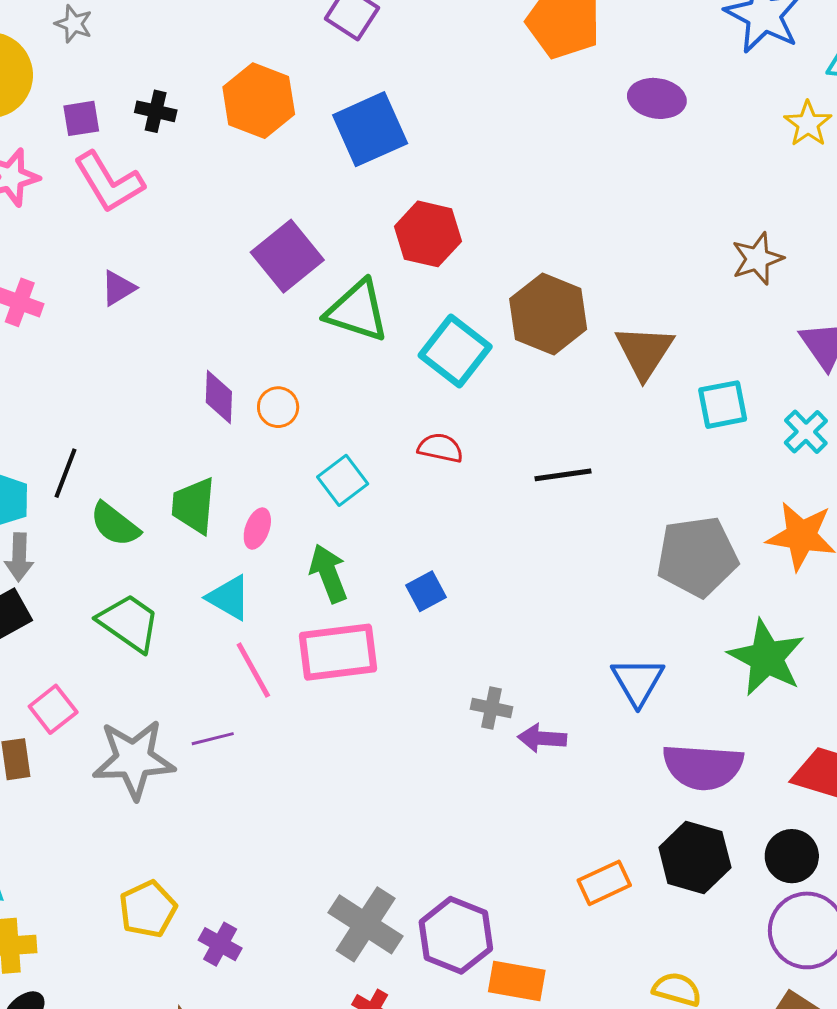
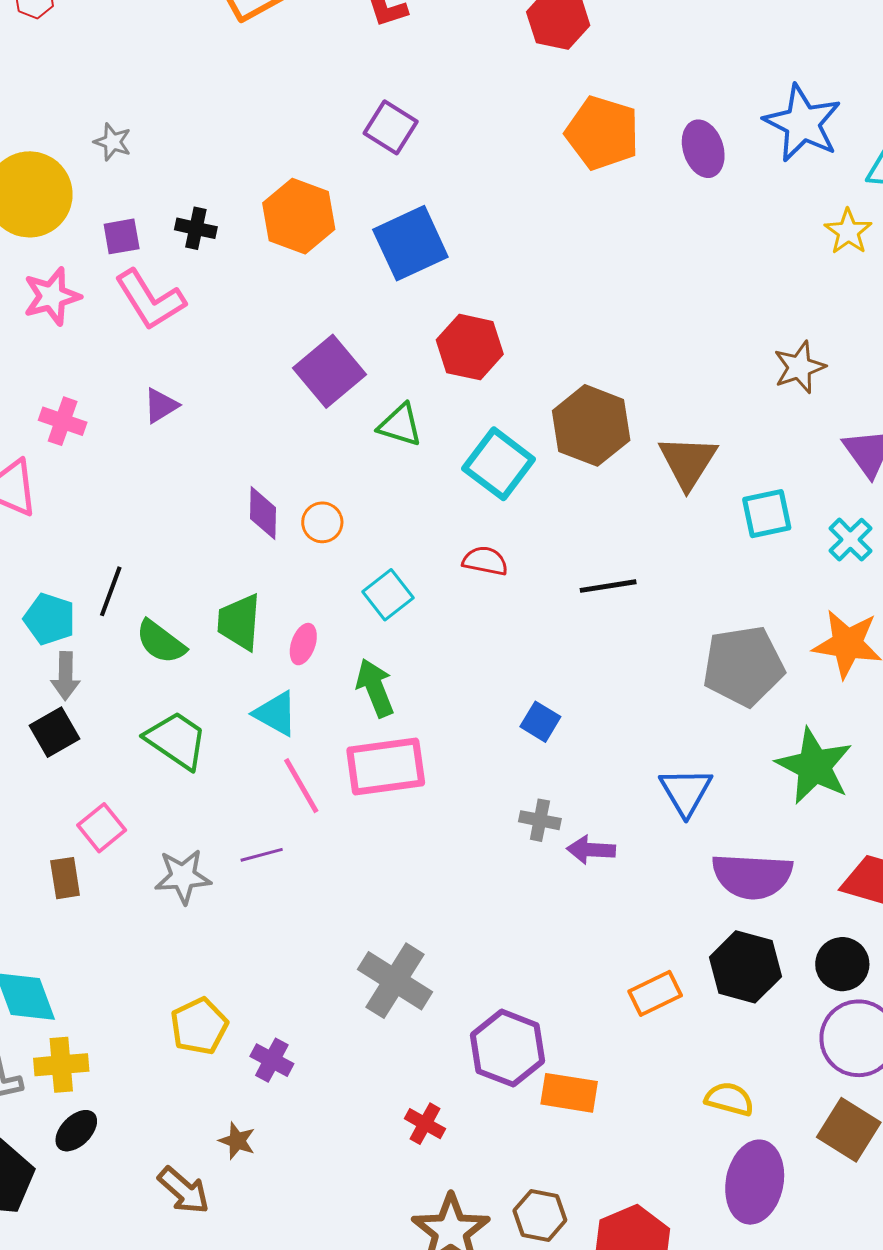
purple ellipse: (657, 98) -> (703, 149), moved, turned 64
green triangle: (357, 311) -> (400, 425), size x0.7
blue square: (426, 591) -> (540, 722), moved, turned -30
gray star: (134, 759) -> (183, 877), size x0.7
gray cross: (366, 924) -> (395, 981), moved

